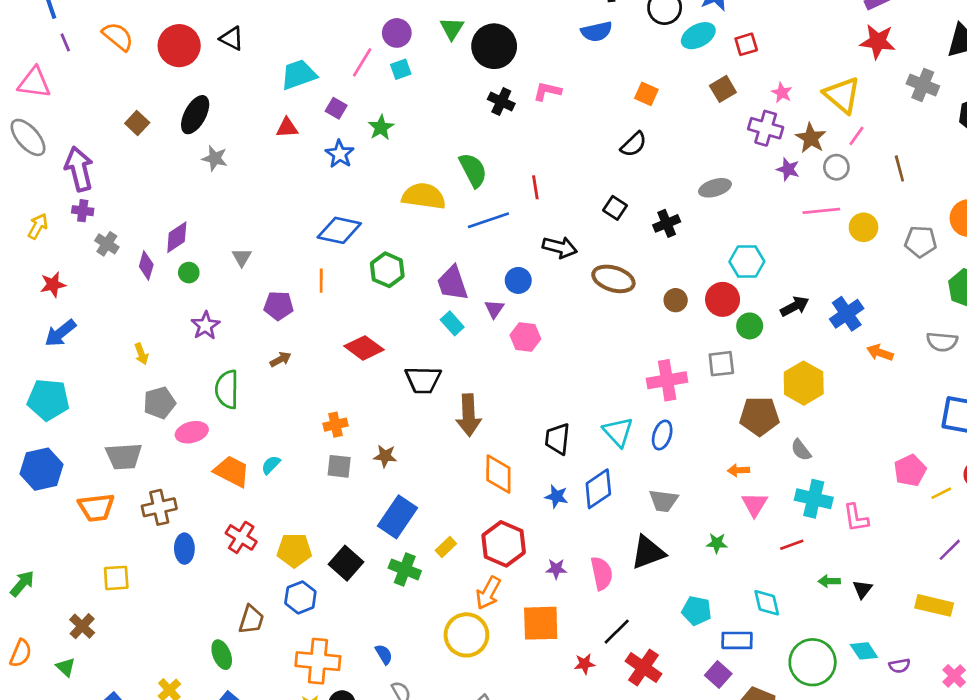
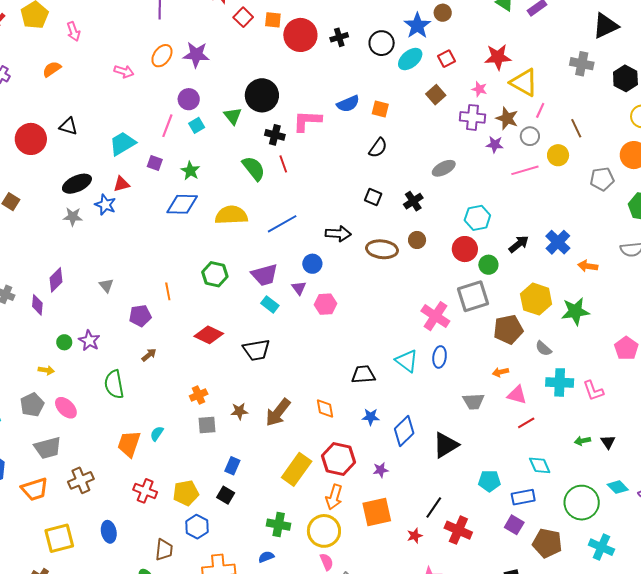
green triangle: (452, 28) -> (233, 116), moved
blue semicircle: (597, 32) -> (348, 104), moved
red star: (878, 42) -> (498, 57), moved
pink L-shape: (547, 91) -> (307, 121), size x1.4
black ellipse: (195, 115) -> (77, 184), moved, turned 48
blue star: (340, 154) -> (105, 205), moved
green semicircle: (473, 170) -> (254, 168), moved
red line: (535, 187) -> (283, 164), moved
yellow circle: (864, 227) -> (558, 155), moved
blue diamond: (339, 230) -> (182, 204), moved
green circle: (189, 273) -> (64, 342), moved
purple trapezoid: (452, 283) -> (265, 275), turned -76
brown circle: (676, 300) -> (417, 240), moved
yellow arrow: (141, 354) -> (46, 370), turned -49
gray square: (721, 364) -> (473, 296), size x1.5
pink cross: (667, 380) -> (435, 316), turned -36
gray pentagon: (159, 403) -> (32, 405), moved
brown arrow: (469, 415) -> (278, 412), moved, turned 52
pink ellipse: (192, 432) -> (66, 408), moved, turned 70
black trapezoid: (557, 439) -> (363, 374), turned 90
orange trapezoid: (232, 471) -> (129, 444), turned -88
orange diamond: (498, 474) -> (325, 408), size x0.7
blue diamond: (598, 489) -> (404, 431), moved
gray trapezoid: (664, 501) -> (473, 401), moved
pink triangle: (755, 504) -> (517, 395), turned -35
blue rectangle: (397, 517) -> (232, 466), moved, size x0.6
green star: (717, 543) -> (575, 311), moved, size x1.8
red line: (792, 545) -> (526, 423), moved
yellow rectangle: (446, 547) -> (297, 469), size x2.0
blue ellipse: (184, 549) -> (109, 532), moved
black square: (346, 563) -> (226, 495), size x0.7
green cross: (405, 569) -> (279, 525), moved
pink semicircle: (602, 573) -> (327, 562), moved, size x0.7
yellow square: (116, 578) -> (59, 538), size x1.4
blue semicircle: (384, 654) -> (266, 557), turned -70

